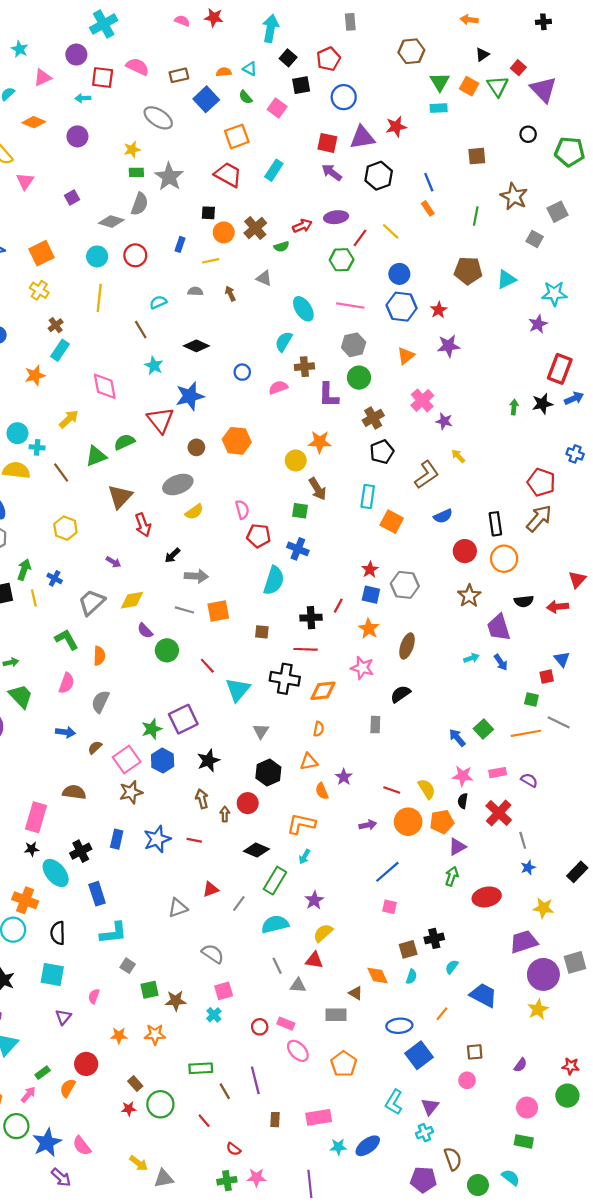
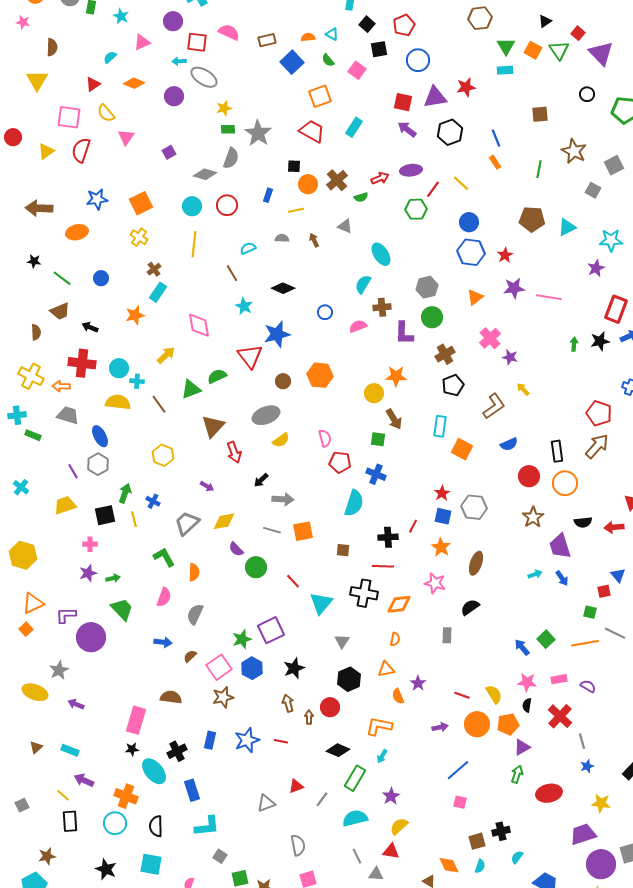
gray ellipse: (158, 118) -> (204, 77), moved
pink line: (350, 306) -> (549, 297), moved
gray semicircle: (213, 954) -> (298, 845), turned 45

